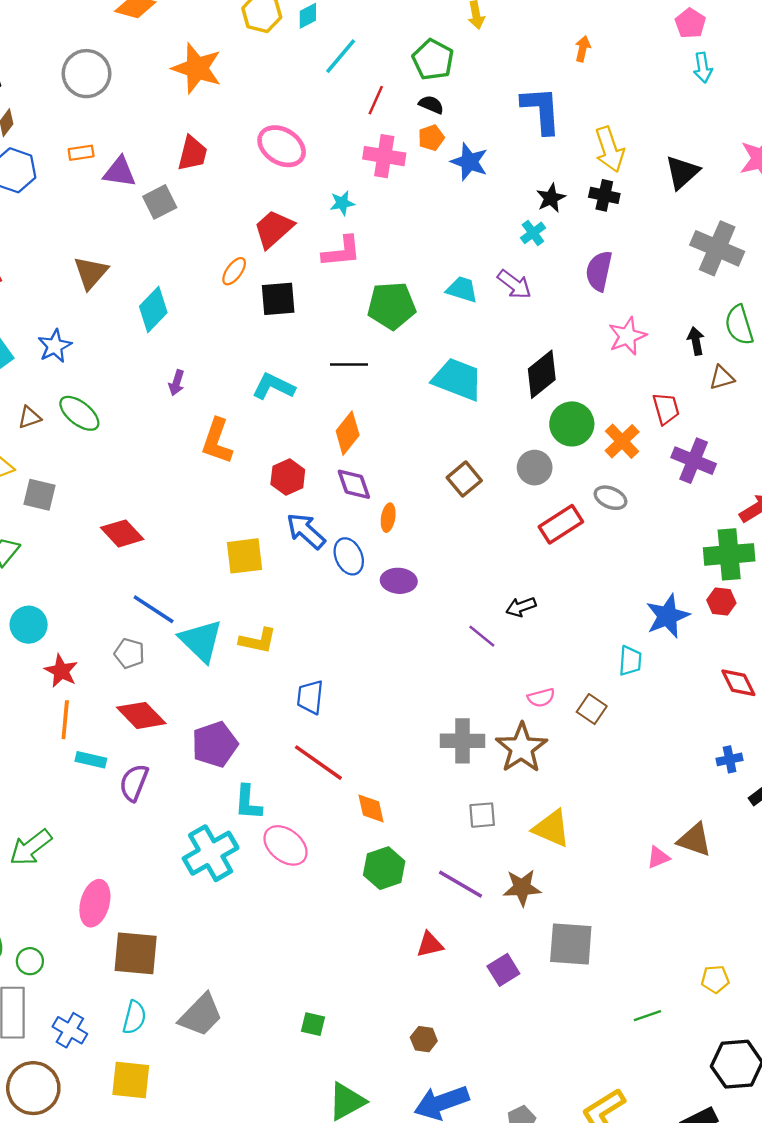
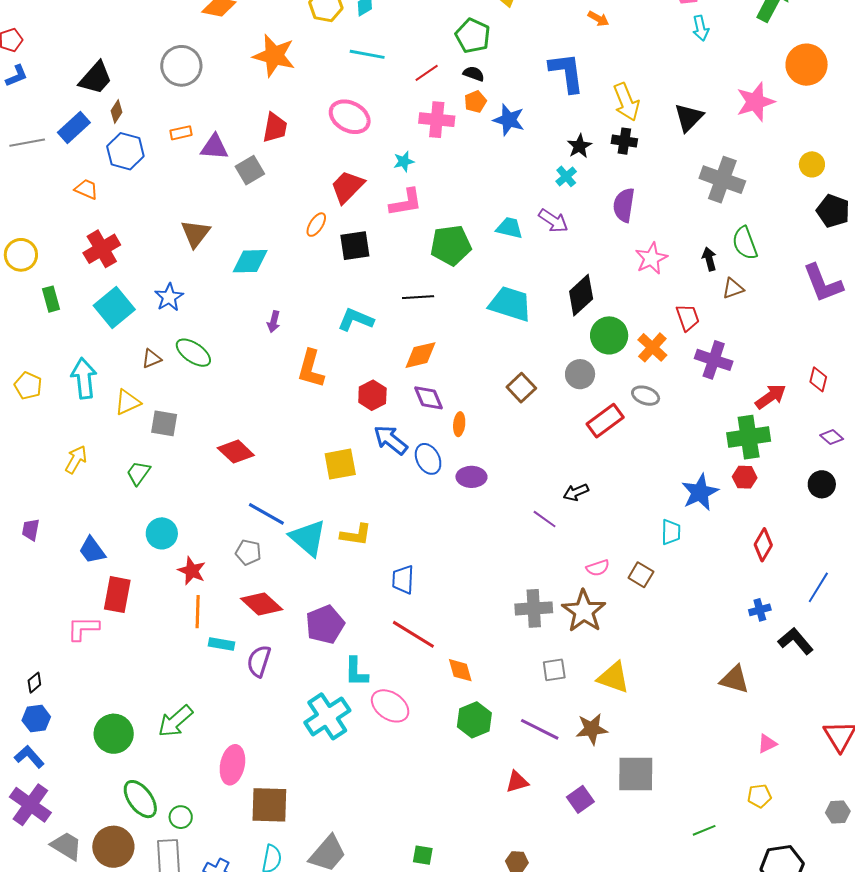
orange arrow: (583, 49) -> (598, 19), turned 110
cyan line: (341, 56) -> (367, 54), moved, turned 64
red line: (376, 100) -> (427, 73), turned 35
cyan diamond: (153, 310) -> (250, 261), turned 48
orange diamond: (348, 433) -> (421, 355), turned 42
red diamond: (738, 683) -> (763, 545), turned 60
pink triangle: (658, 857) -> (767, 744), moved

